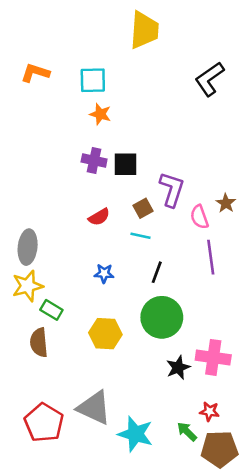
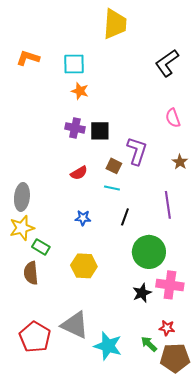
brown square: (143, 208) -> (114, 166), turned -35
pink semicircle: (199, 217) -> (173, 118), moved
green circle: (162, 317) -> (149, 252), moved

